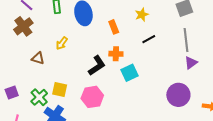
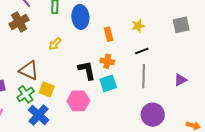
gray line: (186, 40) -> (144, 76), moved
brown triangle: (38, 58) -> (29, 70), moved, size x1.5
black L-shape: (97, 65) -> (87, 70), turned -75
cyan square: (129, 73) -> (108, 83), moved
purple circle: (178, 95) -> (153, 115), moved

